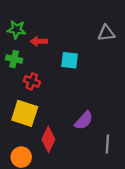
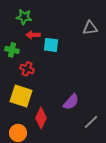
green star: (16, 30) -> (24, 17), moved
cyan square: (70, 60) -> (51, 45), moved
gray line: (107, 144) -> (91, 122), turned 42

